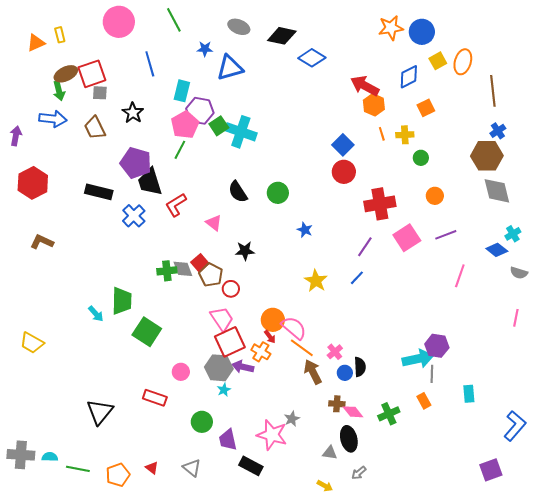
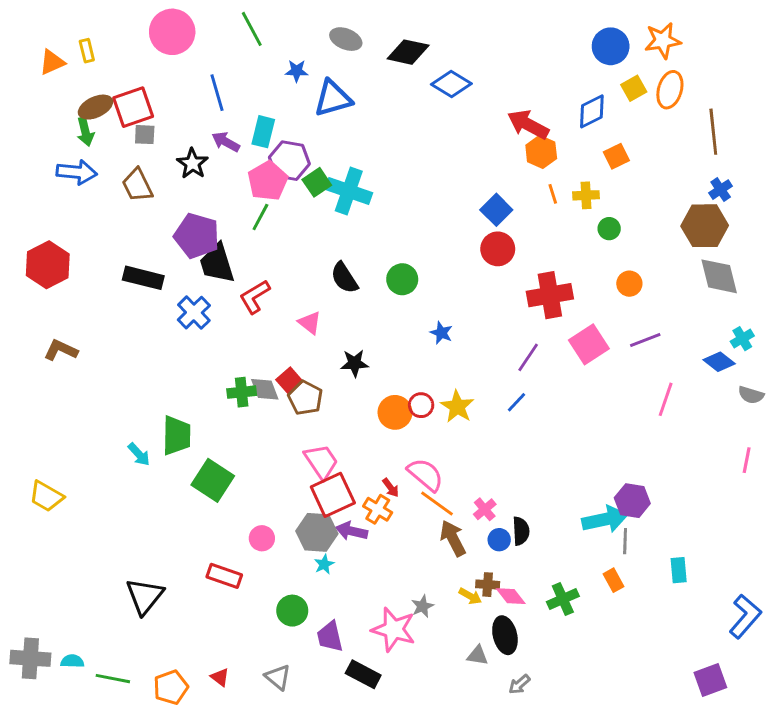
orange star: (391, 28) -> (663, 41), moved
purple arrow: (16, 136) -> (226, 142), moved, turned -72
red circle: (231, 289) -> (421, 405), moved
orange circle: (273, 320) -> (395, 412), moved
yellow arrow: (325, 486) -> (470, 596), moved

